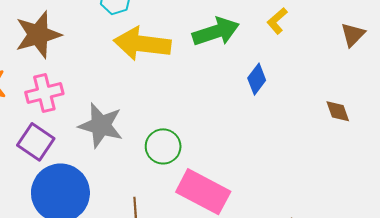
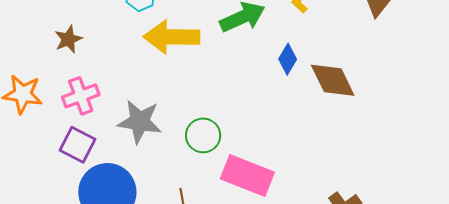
brown star: (38, 35) -> (68, 39), size x0.6
brown diamond: (338, 111) -> (333, 80), moved, size x1.8

